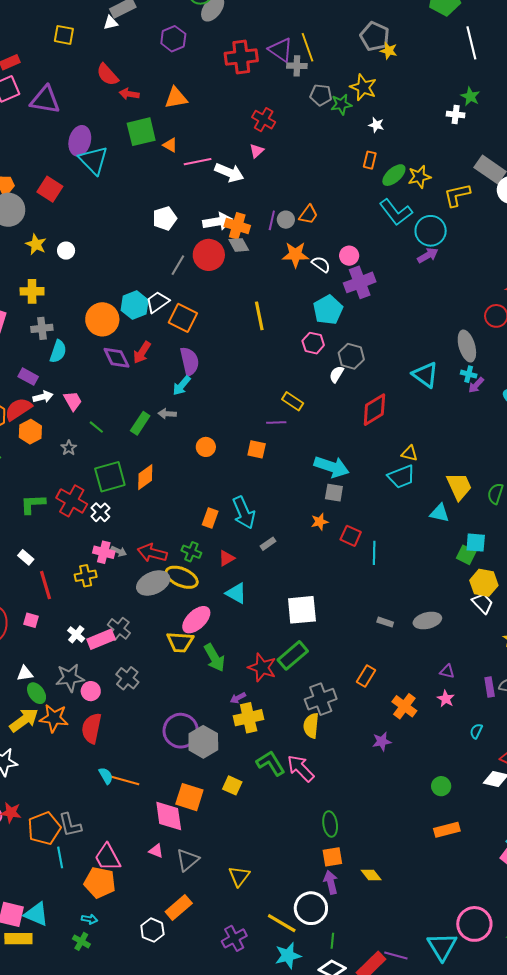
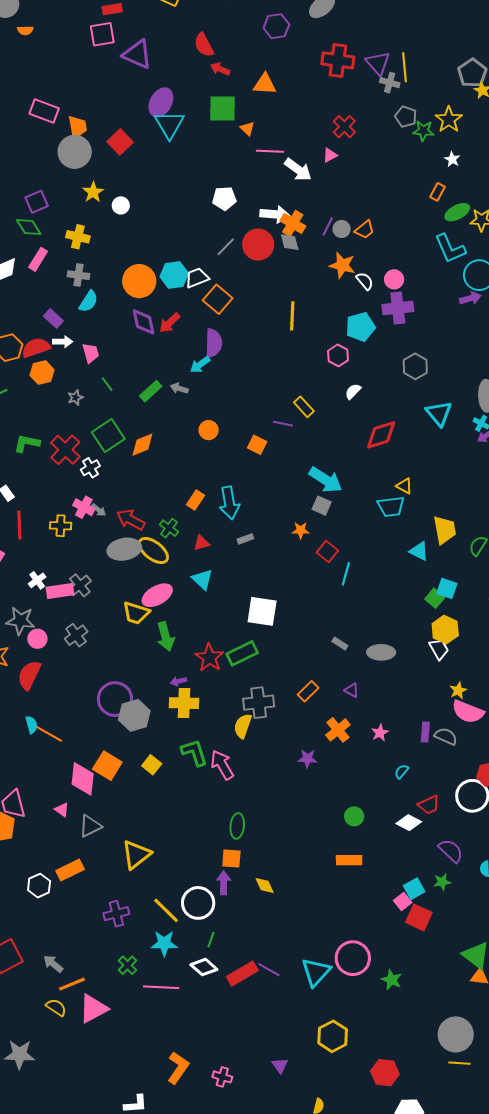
gray hexagon: (351, 356) -> (415, 366), moved
green square: (110, 477) -> (108, 436), turned -32
purple triangle: (447, 671) -> (352, 690), moved
yellow triangle: (239, 876) -> (136, 855), size x1.4

